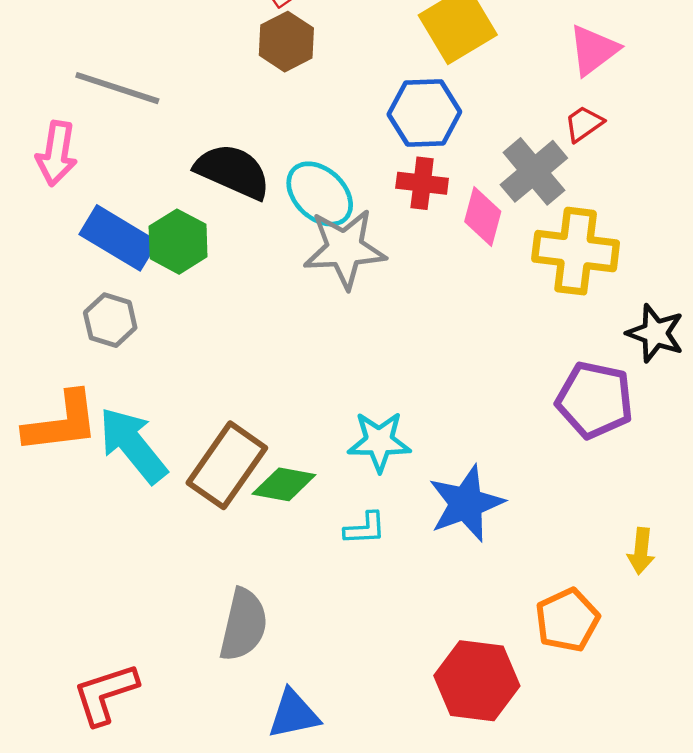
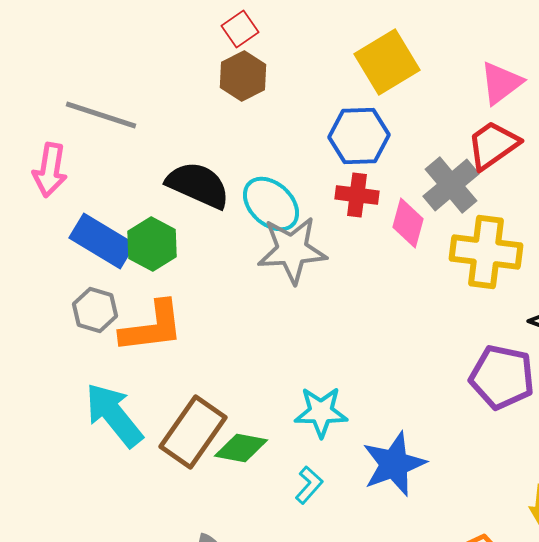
red trapezoid: (584, 124) -> (493, 145), size x1.6
orange L-shape: (61, 422) -> (152, 327), moved
cyan L-shape: (365, 528) -> (309, 485), turned -45

